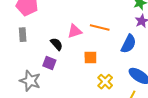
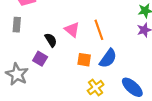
orange line: (100, 28) -> (99, 30), turned 48
pink triangle: (75, 31) -> (72, 30), turned 49
blue semicircle: (129, 44) -> (108, 58), moved

